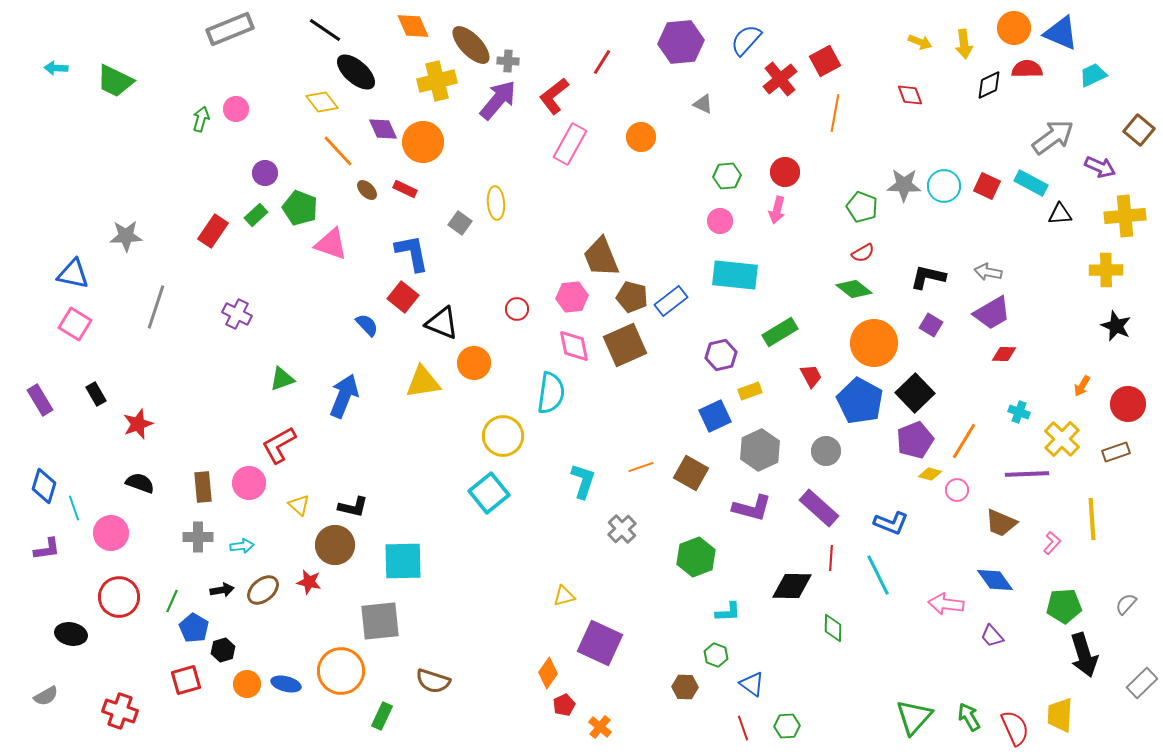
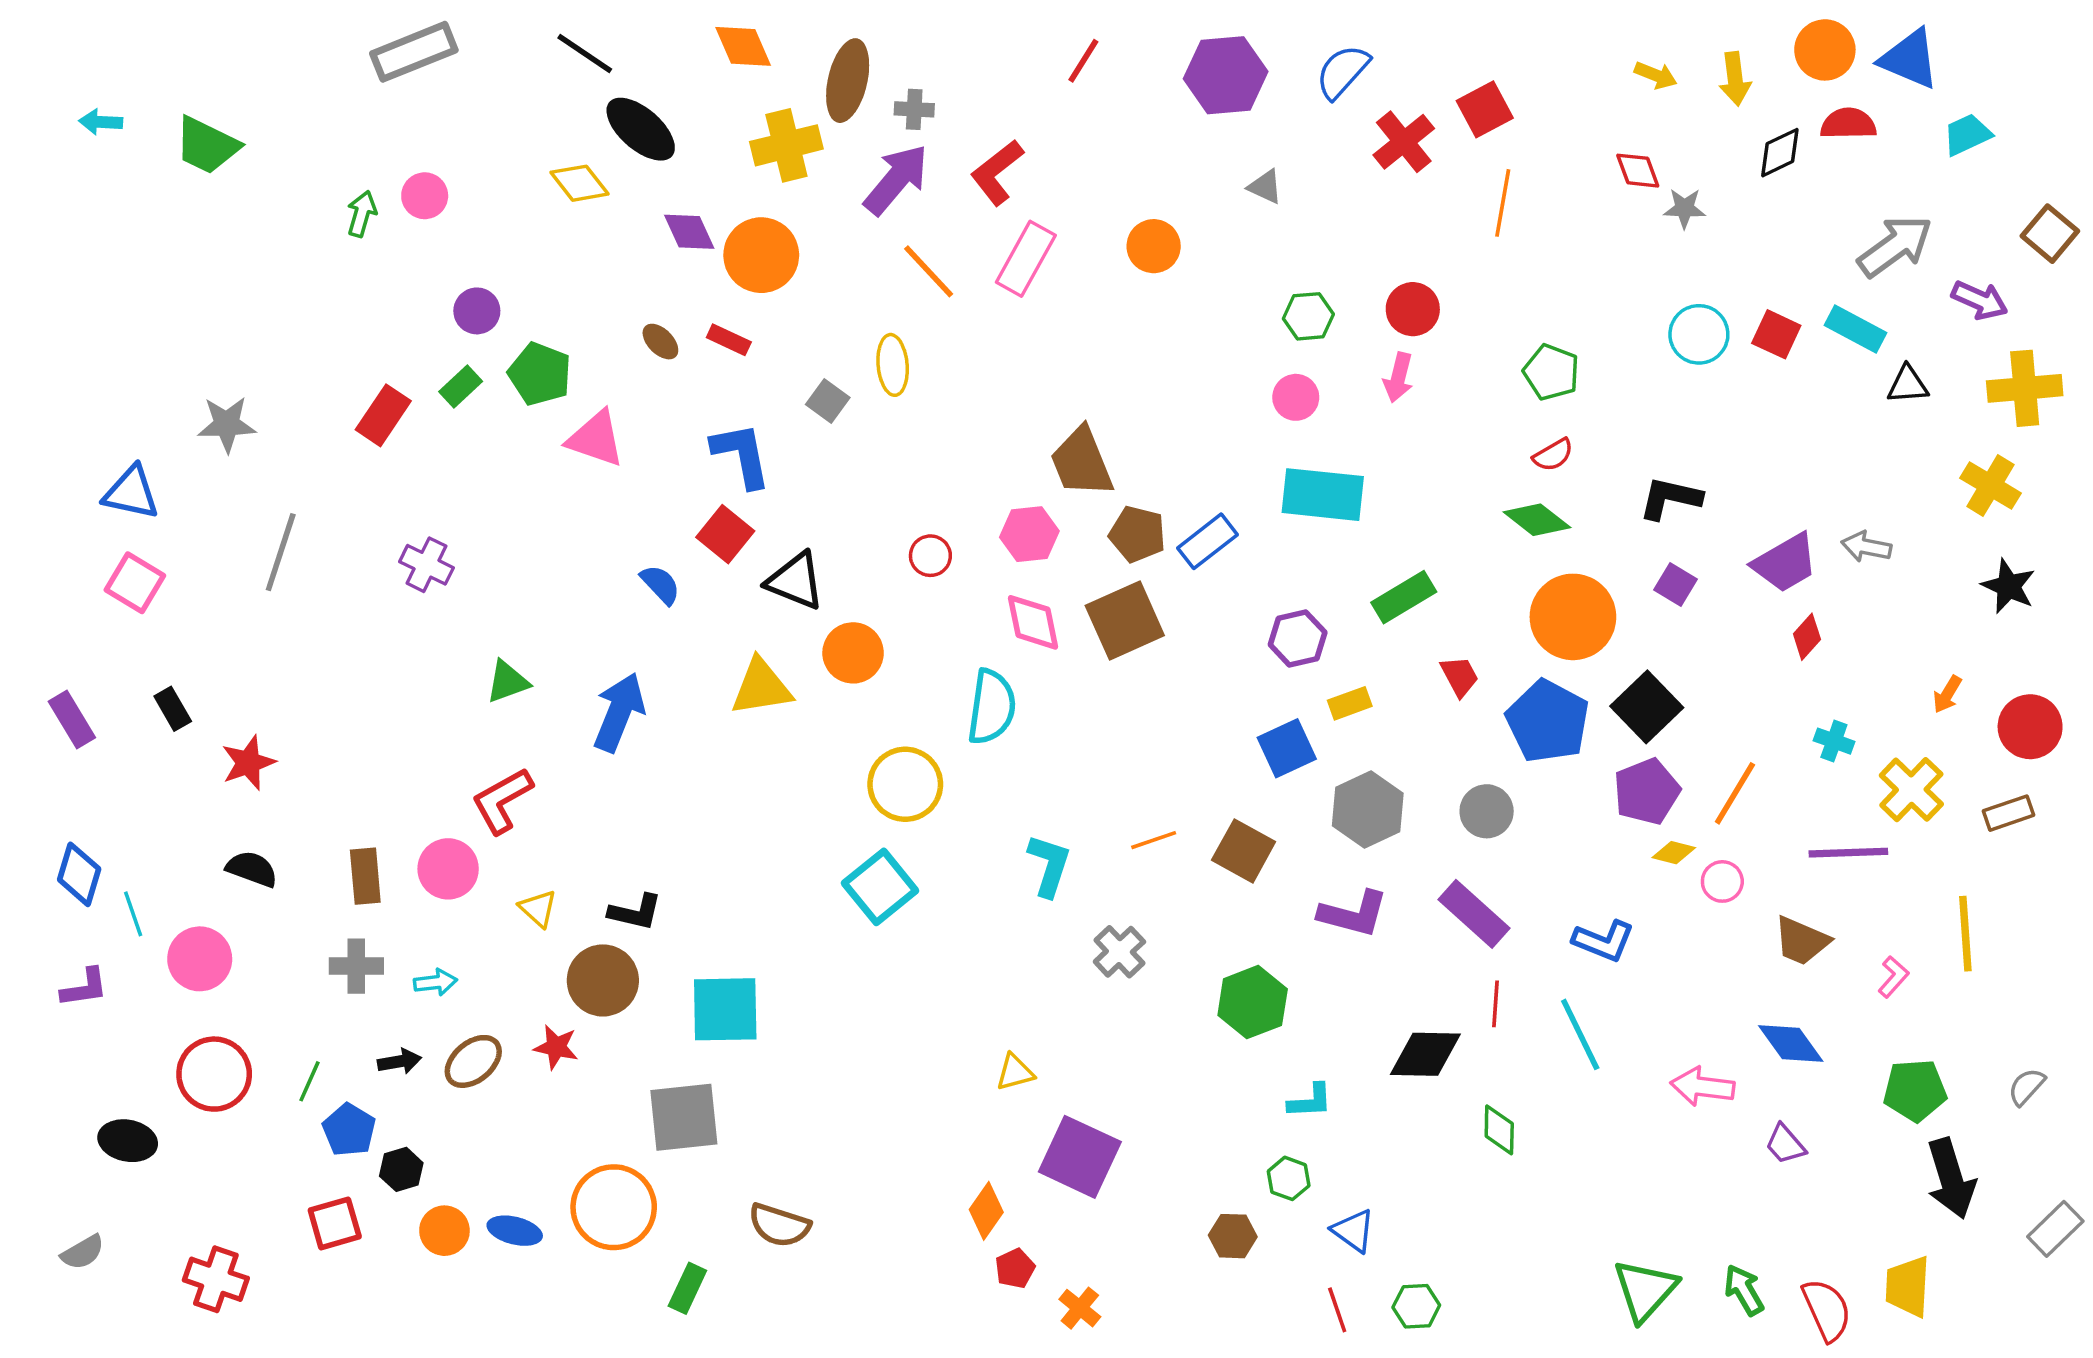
brown ellipse: (471, 45) -> (848, 81), turned 57
red line: (602, 62) -> (1083, 61), moved
orange line: (338, 151) -> (929, 271), moved
gray star: (904, 185) -> (1685, 208), moved, size x0.7
yellow cross: (1106, 270) -> (1990, 486), turned 32
gray arrow: (988, 272) -> (1866, 547), moved
red diamond: (1004, 354) -> (1807, 637), turned -50

